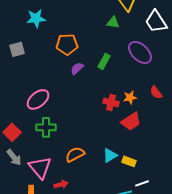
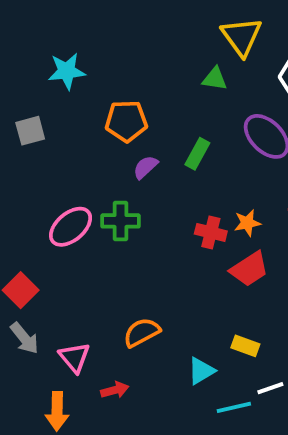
green cross: (46, 127) -> (121, 221), moved
cyan triangle: (110, 155) -> (201, 371), moved
pink triangle: (40, 167) -> (74, 357), size x0.7

